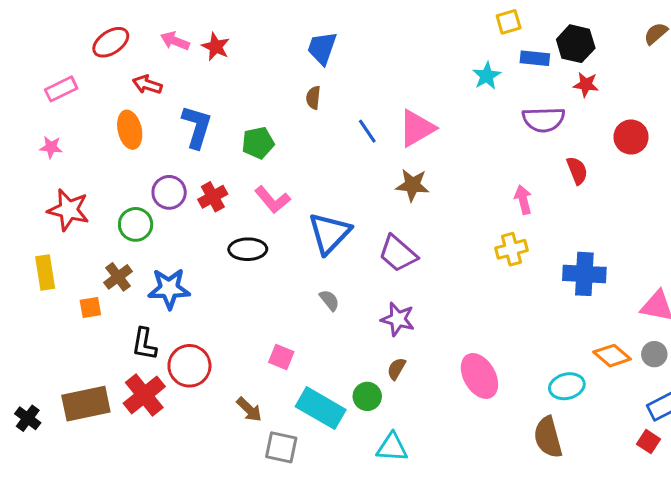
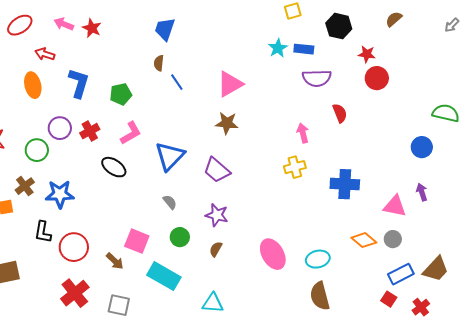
blue rectangle: (535, 58) -> (304, 49), moved
red star: (586, 85) -> (367, 54), moved
blue line: (367, 131) -> (177, 82), moved
red circle: (631, 137) -> (377, 78), moved
pink L-shape: (273, 200) -> (131, 133), turned -80
black ellipse: (248, 249) -> (114, 167), turned 35
pink square: (281, 357) -> (137, 241), size x1.4
cyan ellipse: (567, 386) -> (318, 259), moved
red cross: (144, 395) -> (75, 293), moved
green circle: (367, 396) -> (180, 237), moved
brown arrow: (249, 410) -> (115, 261), moved
gray square: (281, 447) -> (119, 305), moved

